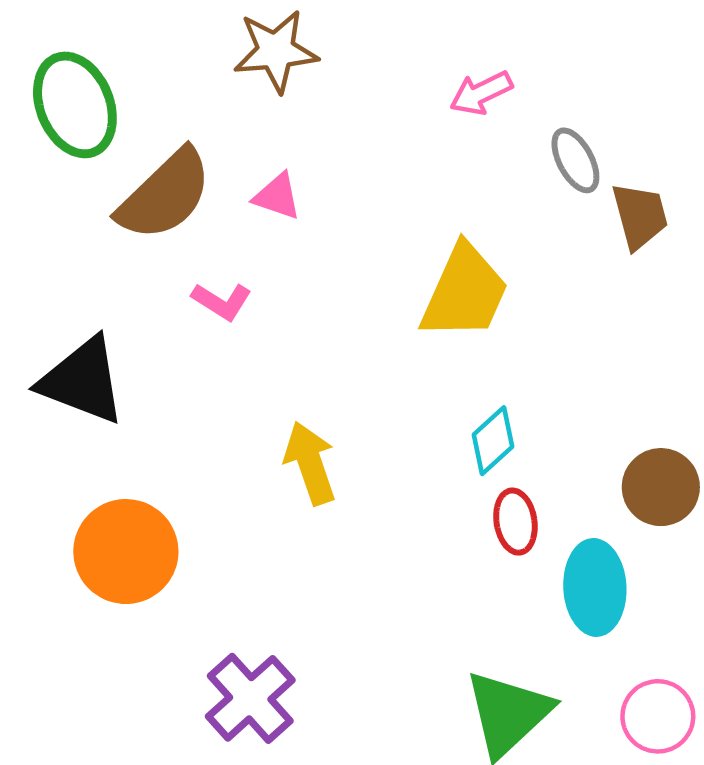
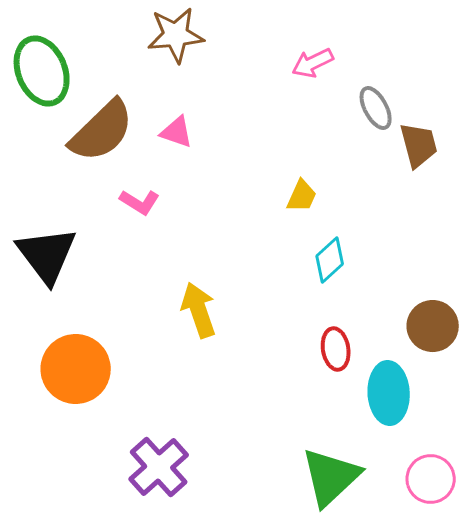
yellow trapezoid: (465, 292) -> (302, 196), size x0.5
black triangle: (82, 381) -> (47, 255), turned 32
cyan diamond: (493, 441) -> (330, 260), moved

